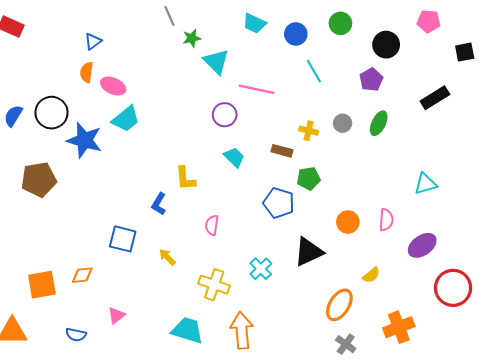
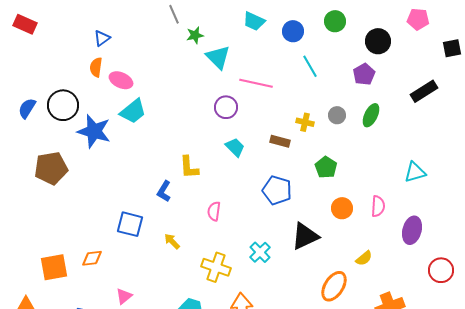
green pentagon: (309, 178) -> (326, 167), moved, turned -30
purple ellipse: (422, 245) -> (412, 230), turned -40
red circle: (453, 288) -> (441, 270), size x0.7

